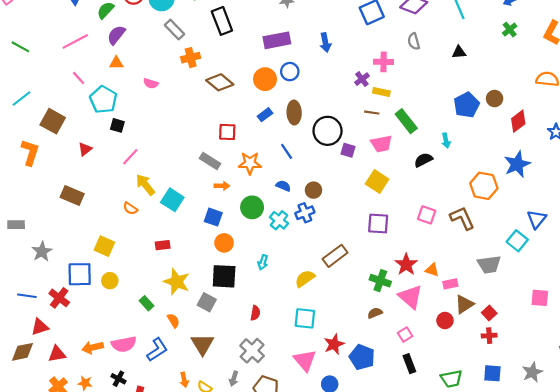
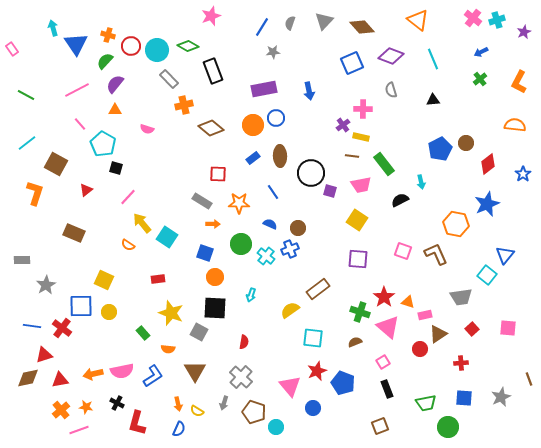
red square: (489, 313) -> (472, 329), moved
cyan square: (305, 318) -> (313, 338), moved
orange semicircle: (173, 321) -> (168, 349), turned 128

